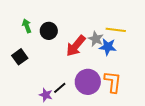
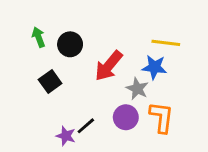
gray star: (96, 39) -> (137, 89), moved
black square: (20, 57) -> (50, 82), moved
purple circle: (88, 82) -> (126, 117), size x0.7

